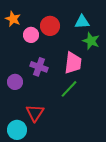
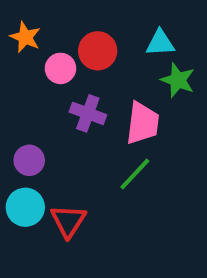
purple cross: (39, 67) -> (88, 113), moved
cyan circle: (17, 130) -> (25, 207), moved

